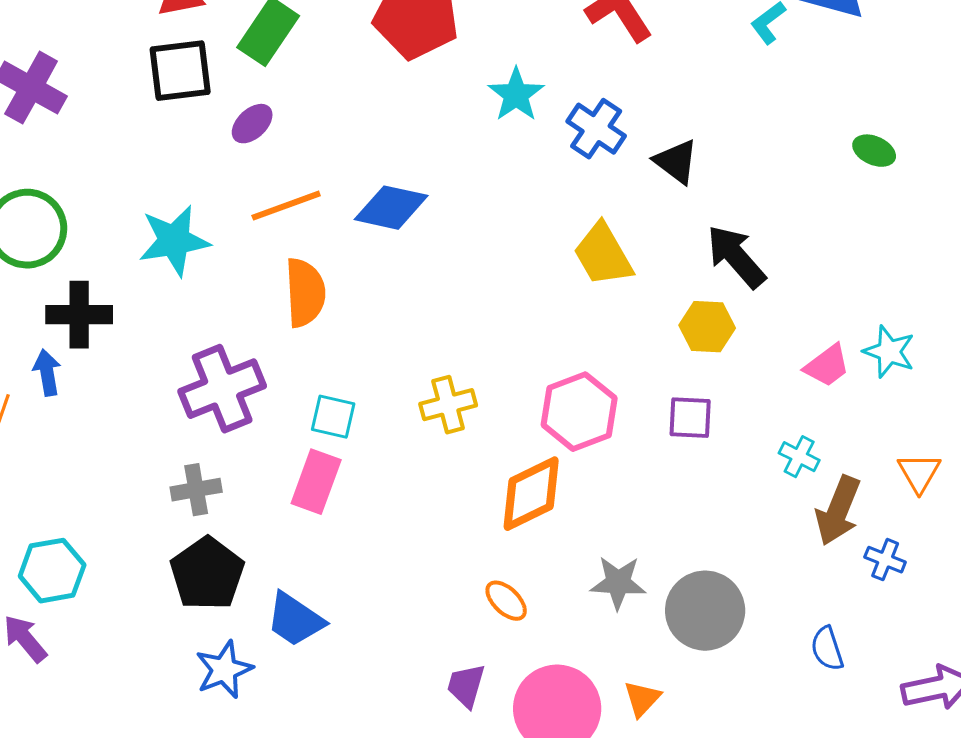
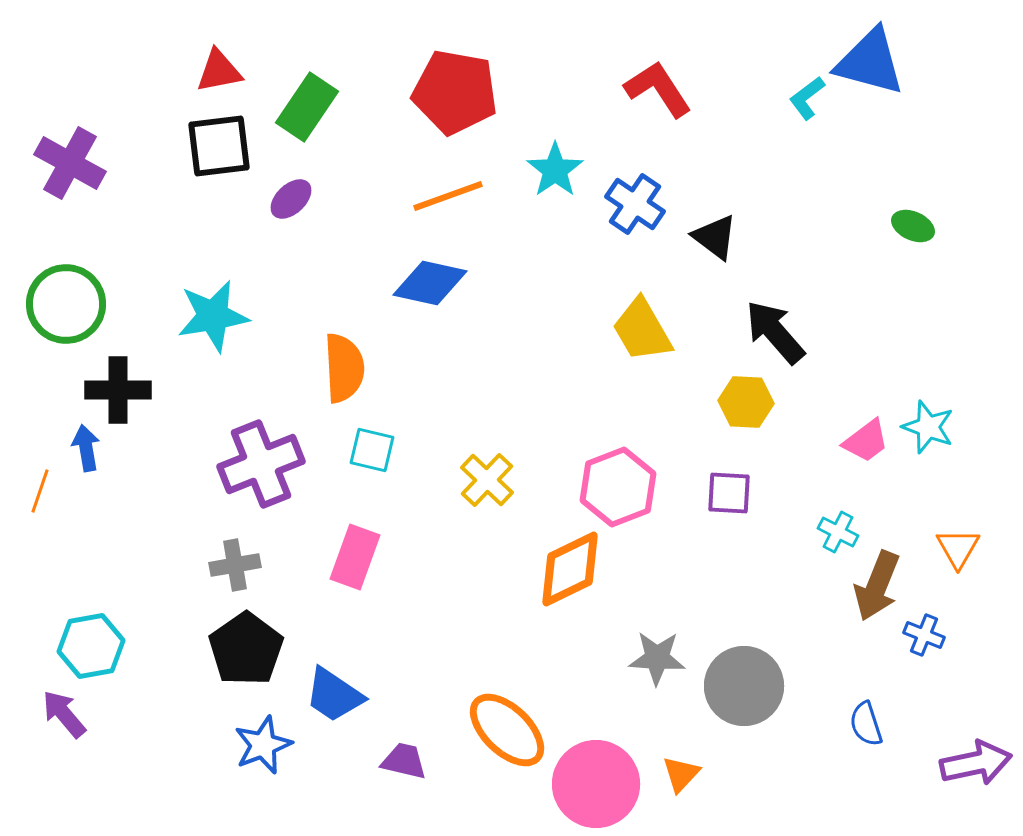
orange line: (286, 206) -> (448, 196), moved
yellow cross: (448, 405) -> (487, 480), turned -32
cyan square: (333, 417) -> (372, 450), moved
orange ellipse: (506, 601) -> (507, 730), moved, size x1.8
purple trapezoid: (466, 686) -> (404, 761), moved, turned 87

